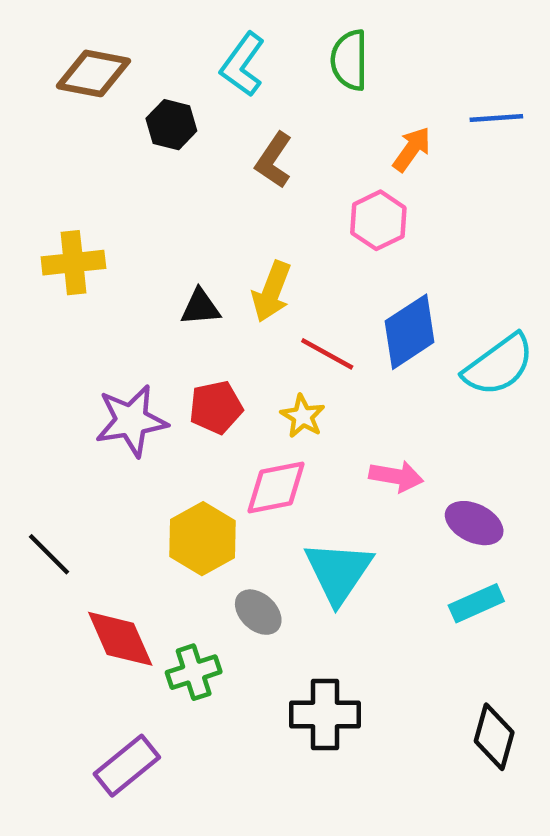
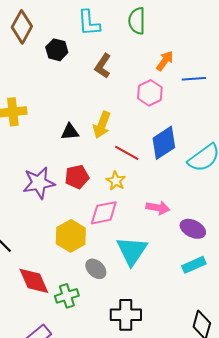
cyan L-shape: (243, 65) -> (89, 23), turned -40
brown diamond: (93, 73) -> (22, 27), turned -72
blue line: (496, 118) -> (194, 79), moved

